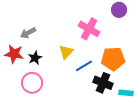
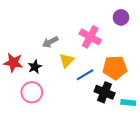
gray arrow: (28, 33) -> (50, 42), moved

